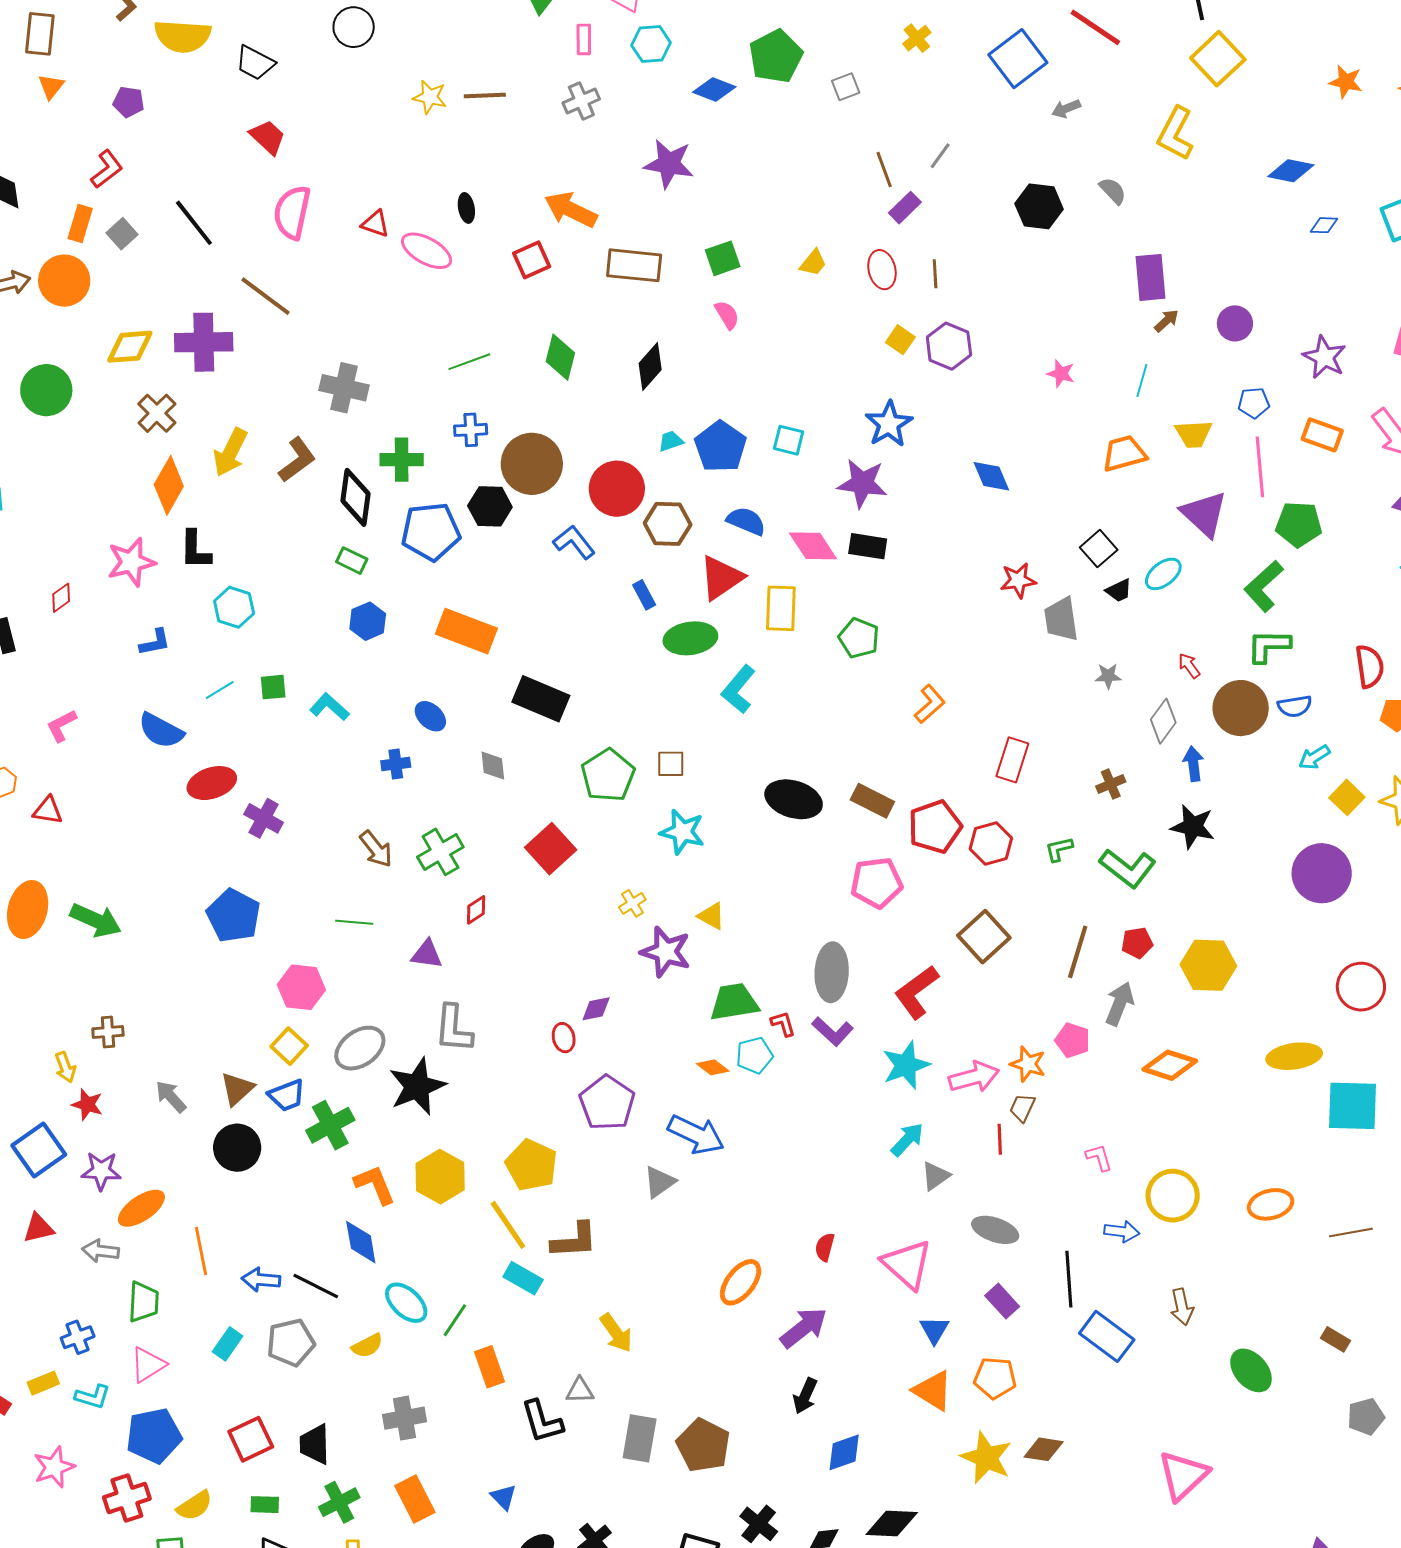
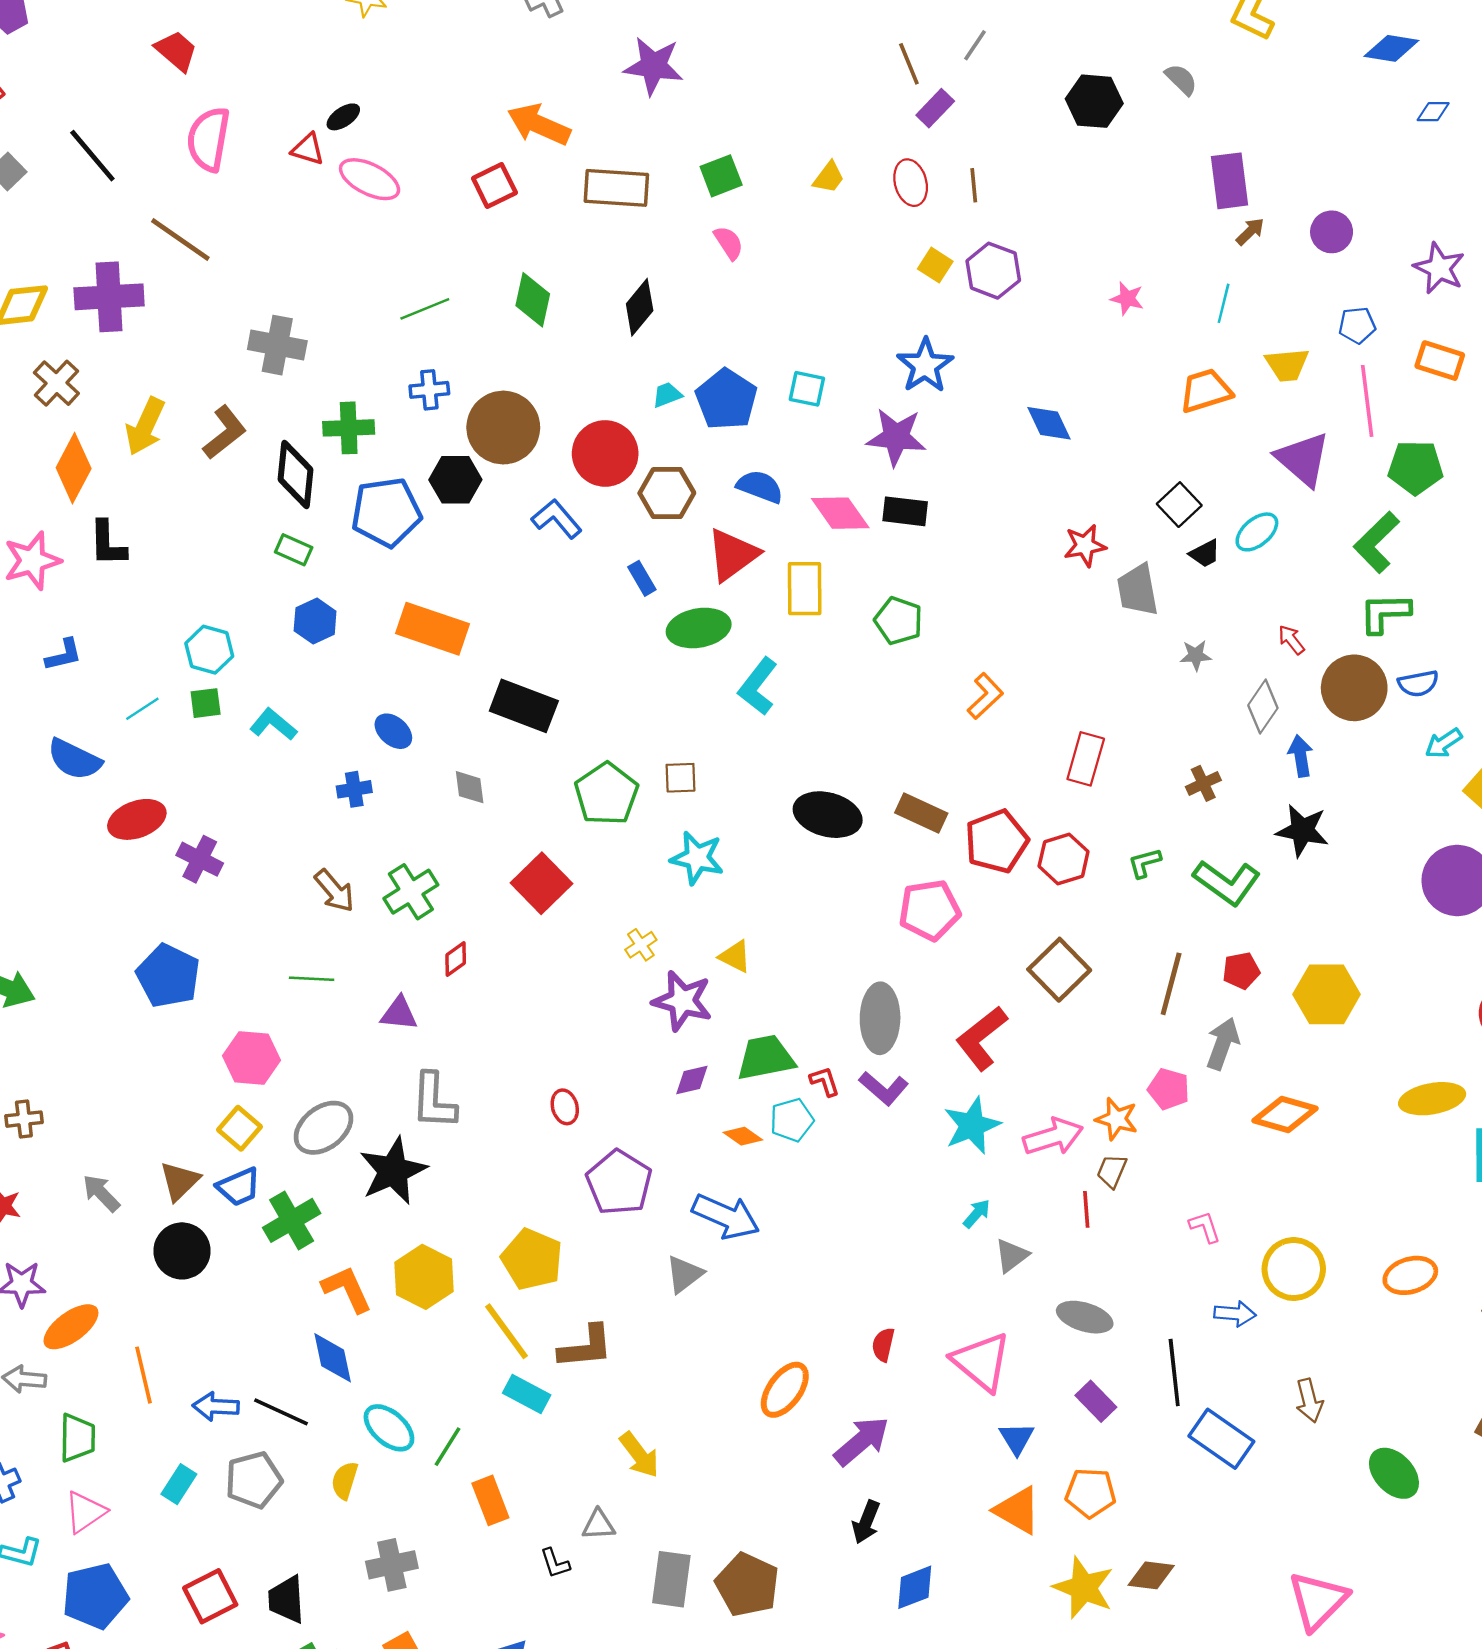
black ellipse: (466, 208) -> (343, 117), moved, turned 68
cyan hexagon: (234, 607) -> (209, 650), moved
purple diamond: (596, 1009) -> (692, 1080), moved
cyan arrow: (907, 1140) -> (977, 1214), size x0.7
yellow semicircle: (367, 1346) -> (345, 1480), turned 136
black L-shape: (542, 1422) -> (555, 1563), size x0.6

